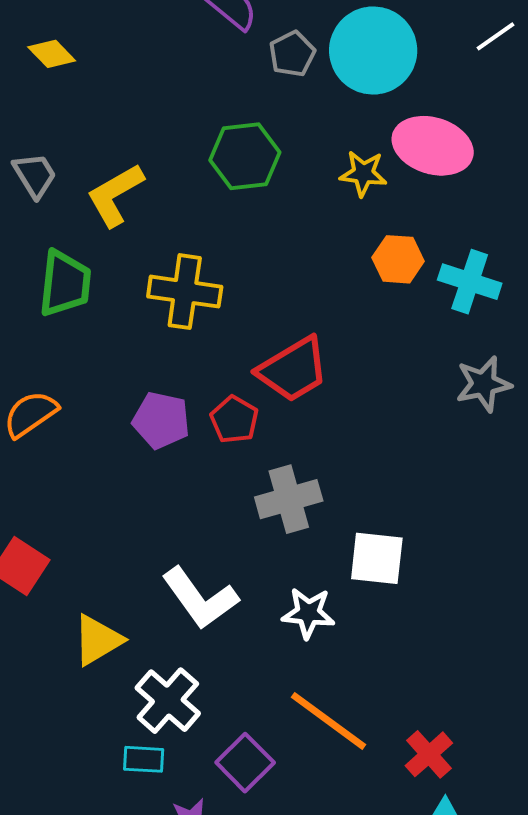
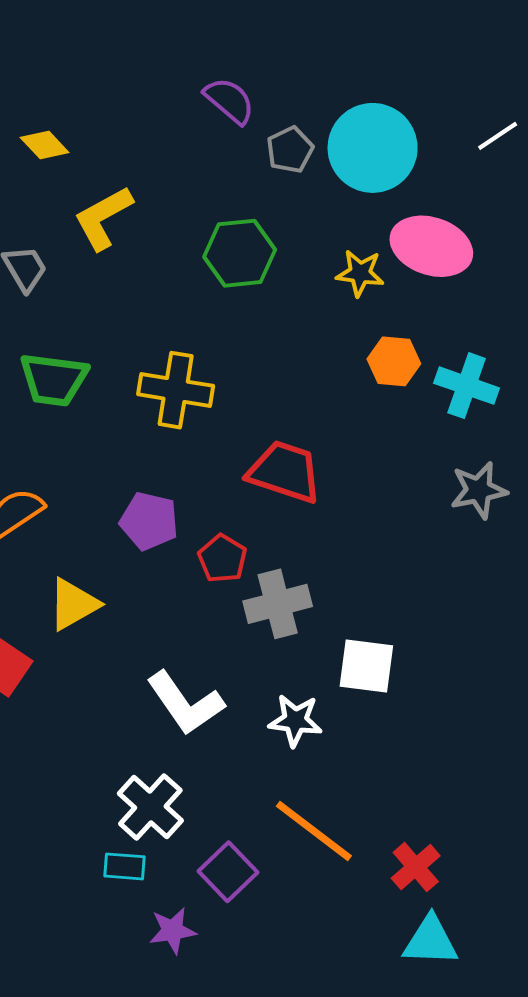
yellow L-shape: (115, 195) -> (103, 218), moved
green trapezoid: (65, 283) -> (54, 379), turned 90
red trapezoid: (293, 370) -> (285, 472), turned -132
red pentagon: (234, 420) -> (222, 558), moved
yellow triangle: (98, 640) -> (73, 604), moved

